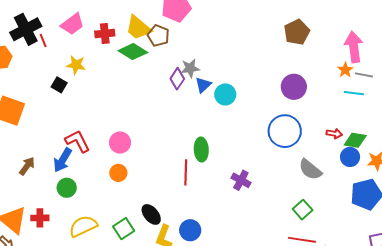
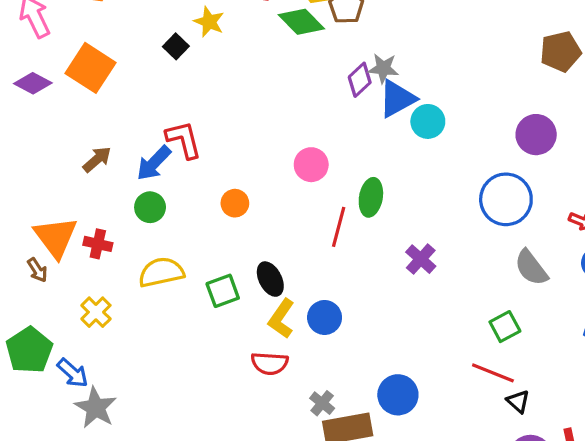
blue triangle: (203, 85) -> (397, 99), size x1.5
pink circle: (120, 143) -> (311, 165), moved

